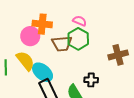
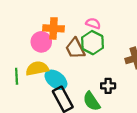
brown trapezoid: (62, 44) -> (75, 48), turned 70
yellow semicircle: (25, 61) -> (37, 68), turned -60

